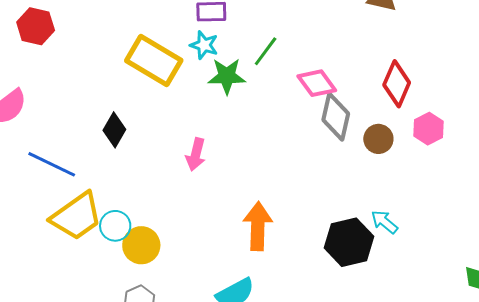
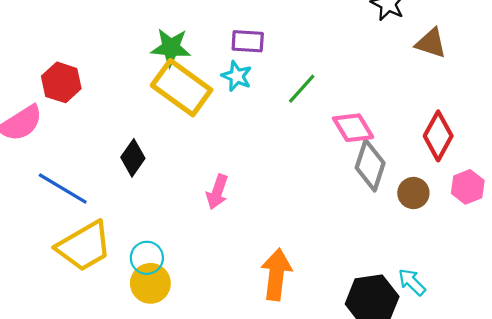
red hexagon: (36, 26) -> (61, 82), moved
green star: (227, 76) -> (171, 48), moved
cyan circle: (115, 226) -> (147, 258), moved

